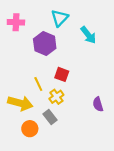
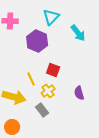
purple semicircle: (98, 104) -> (79, 93), moved
orange circle: (30, 129) -> (12, 127), moved

